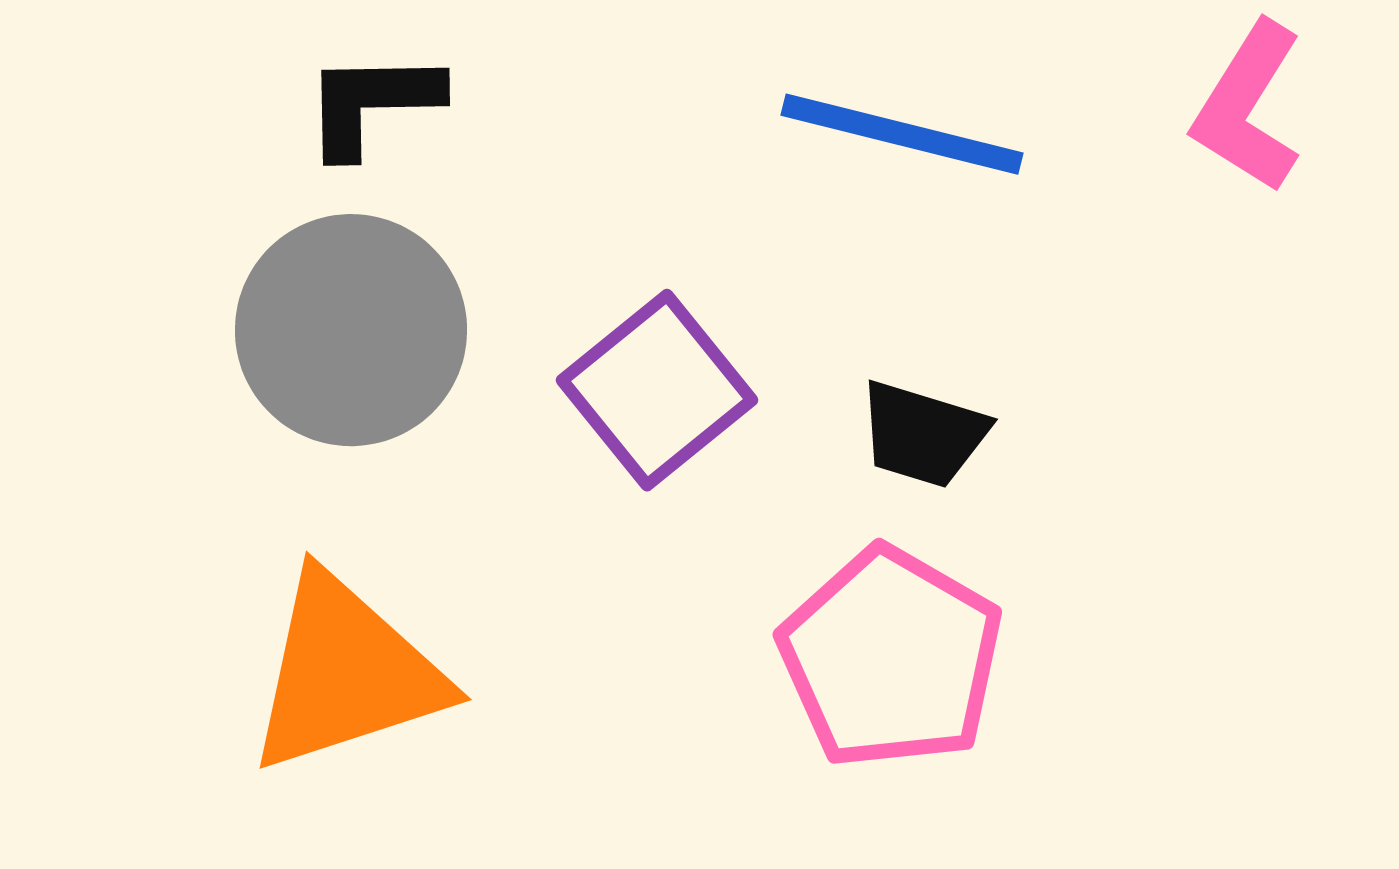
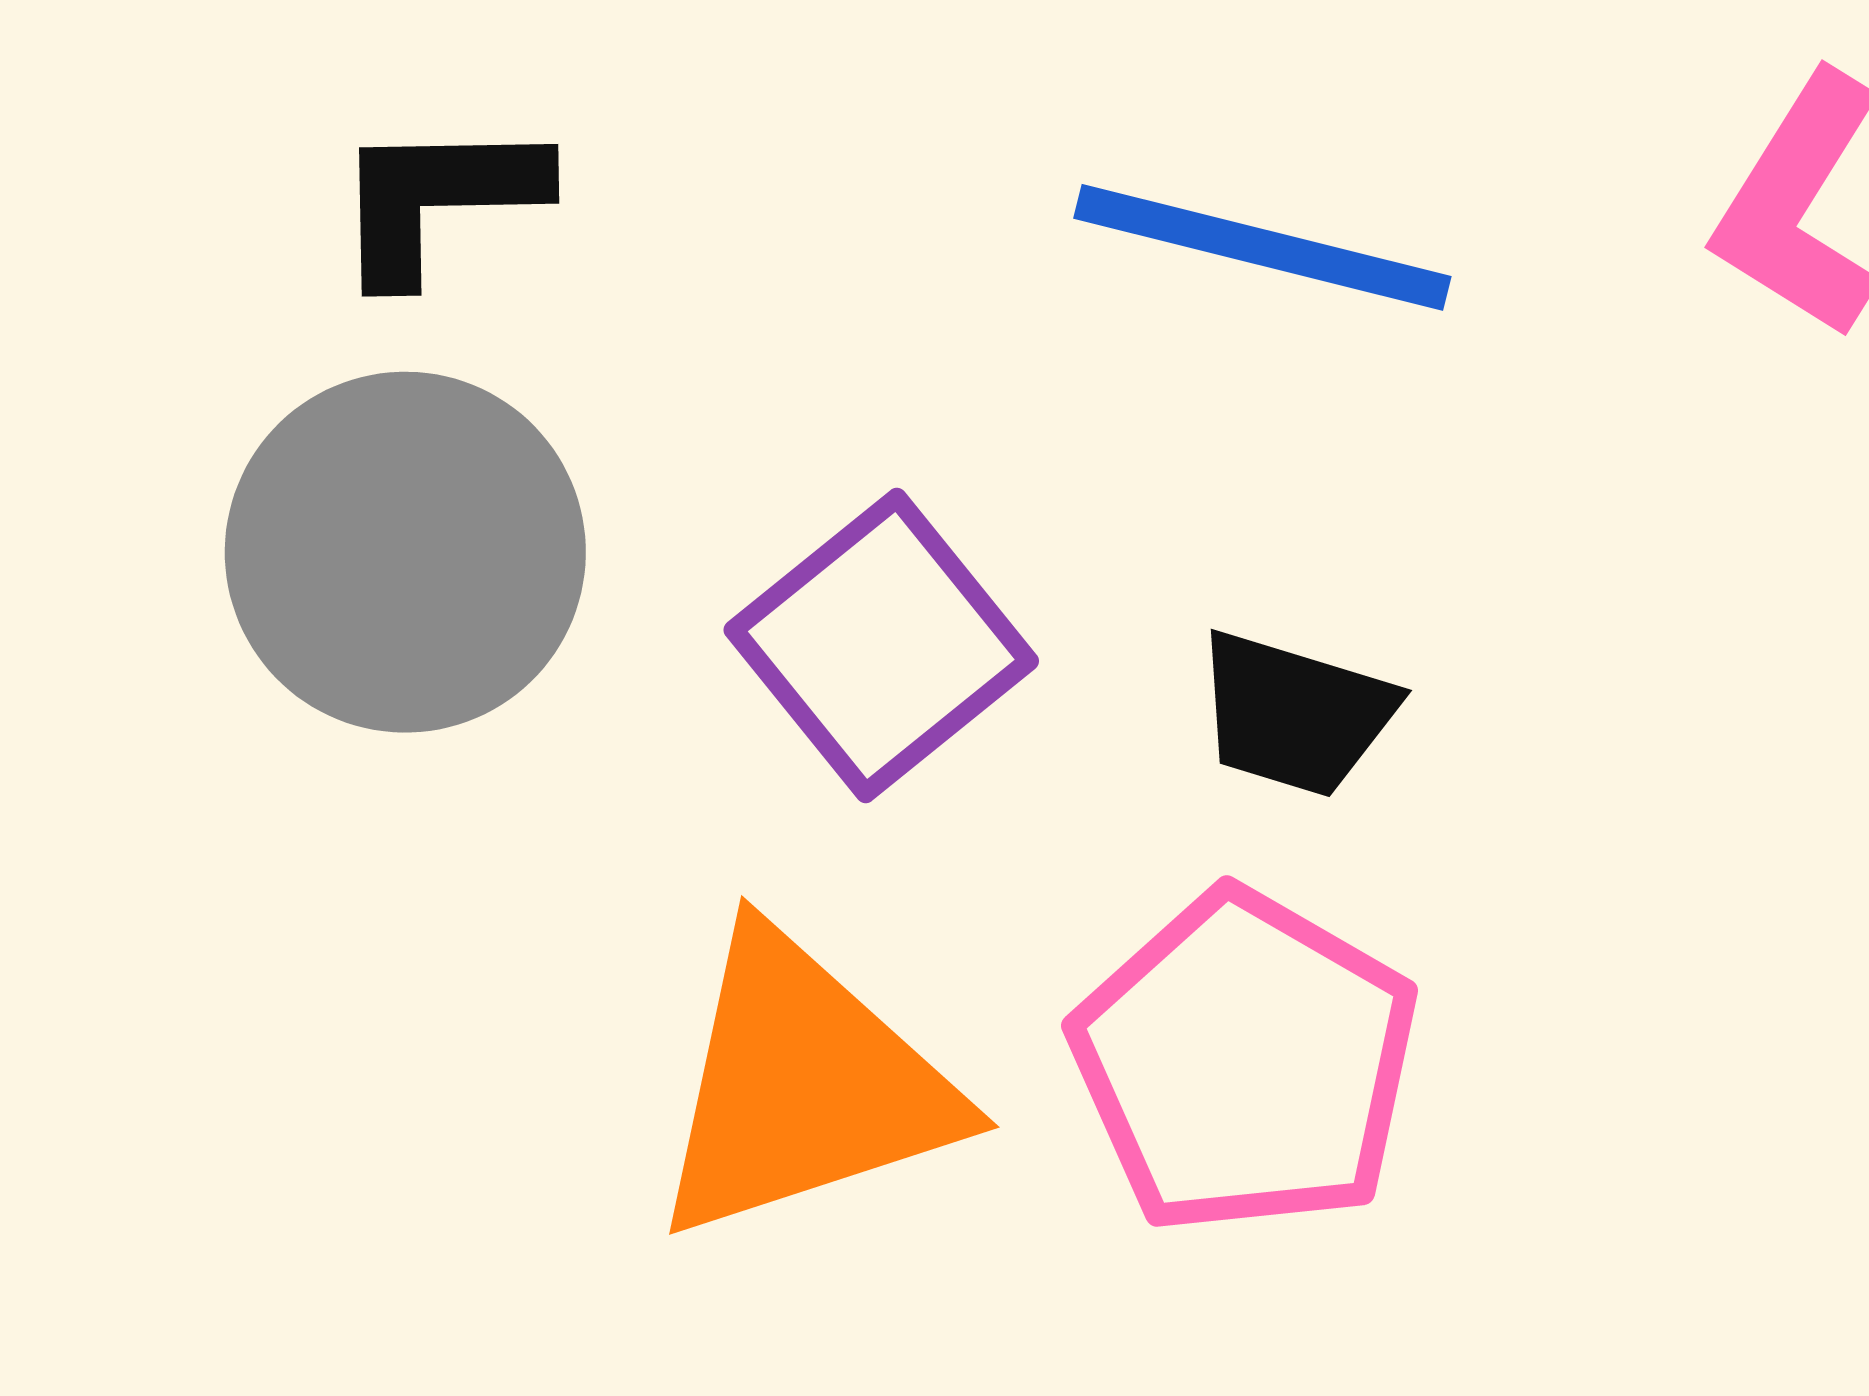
orange triangle: (346, 673) -> (803, 1086), moved

